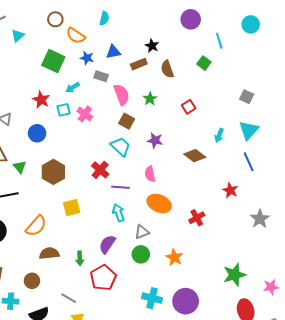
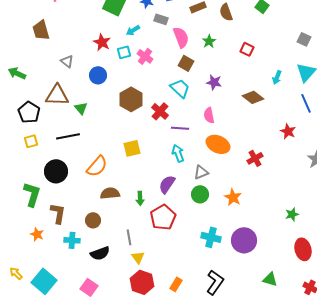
red square: (189, 107) -> (247, 49), turned -32
brown hexagon: (53, 172) -> (131, 99), moved
green star: (234, 275) -> (292, 214), size x0.6
gray line: (69, 298) -> (129, 237), turned 49

